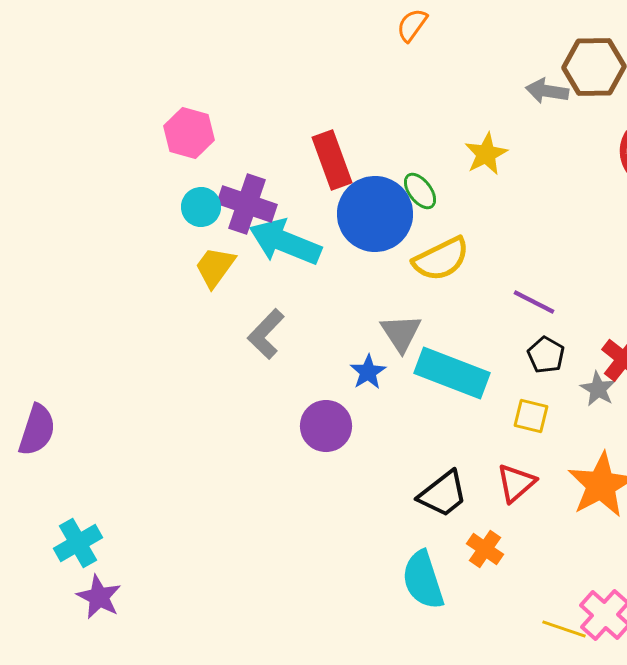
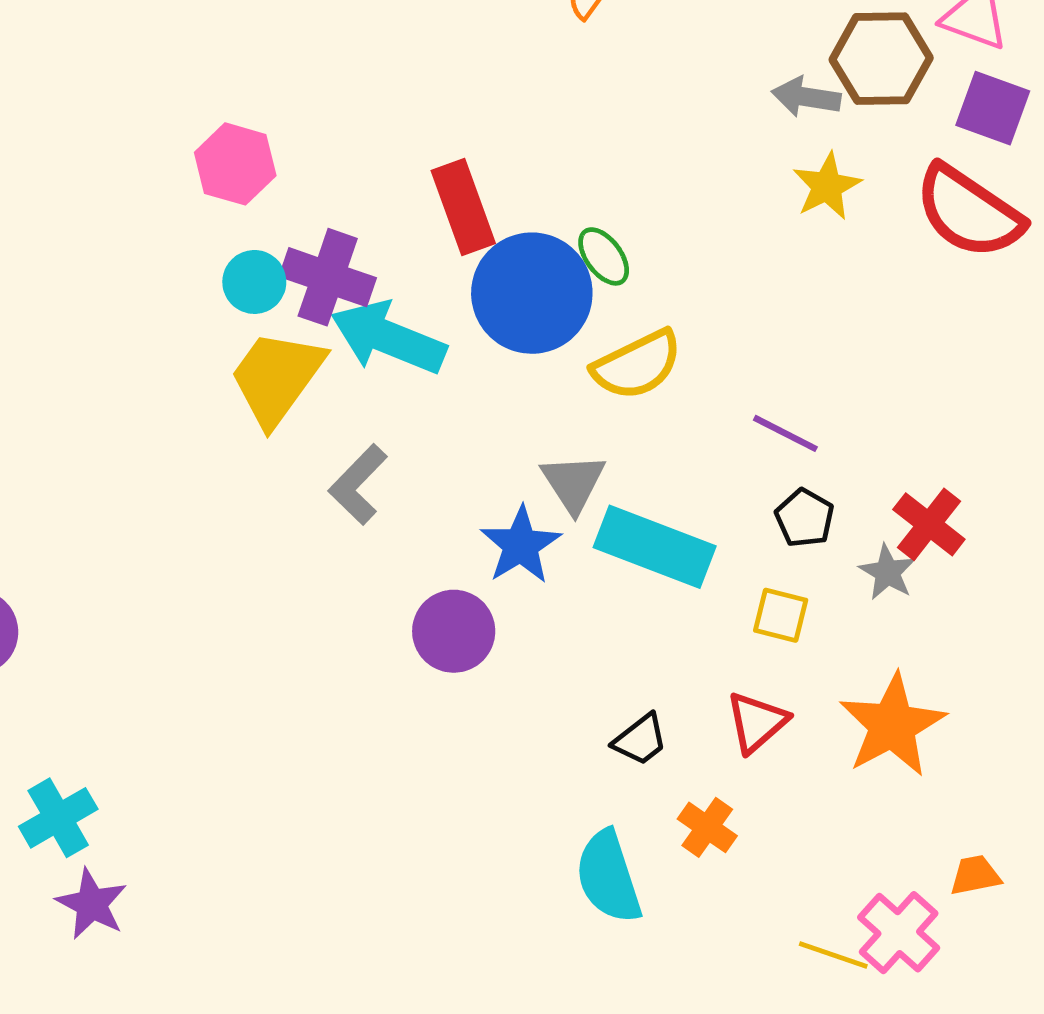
yellow star: (486, 154) -> (827, 186), moved
yellow trapezoid: (215, 267) -> (277, 378), size x1.5
blue star: (368, 372) -> (521, 545), size x1.4
black trapezoid: (443, 494) -> (640, 740), size x0.7

